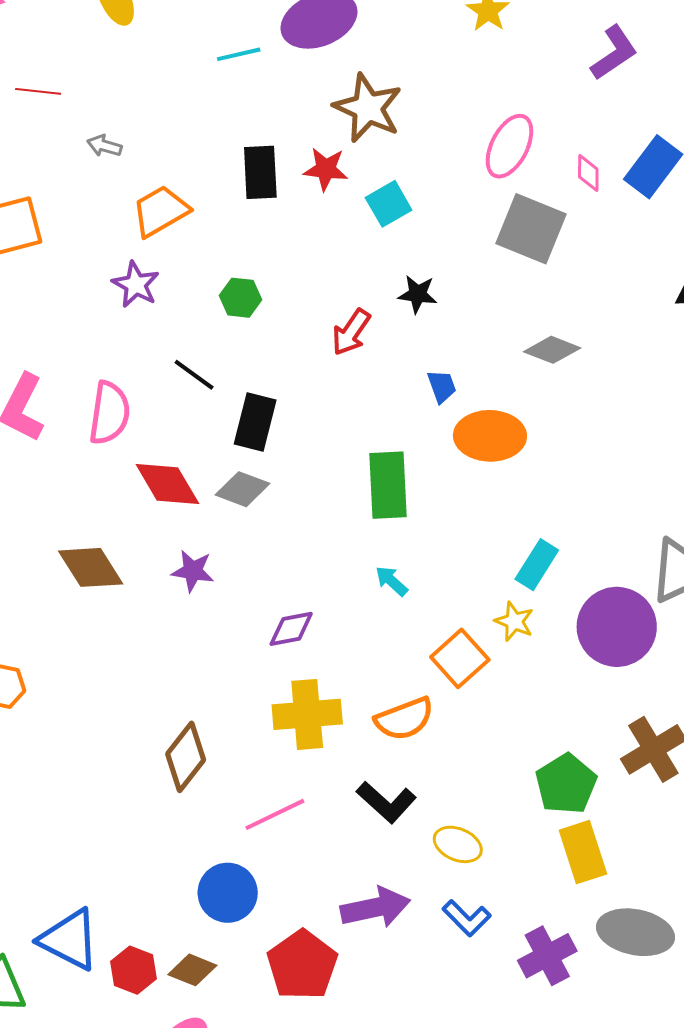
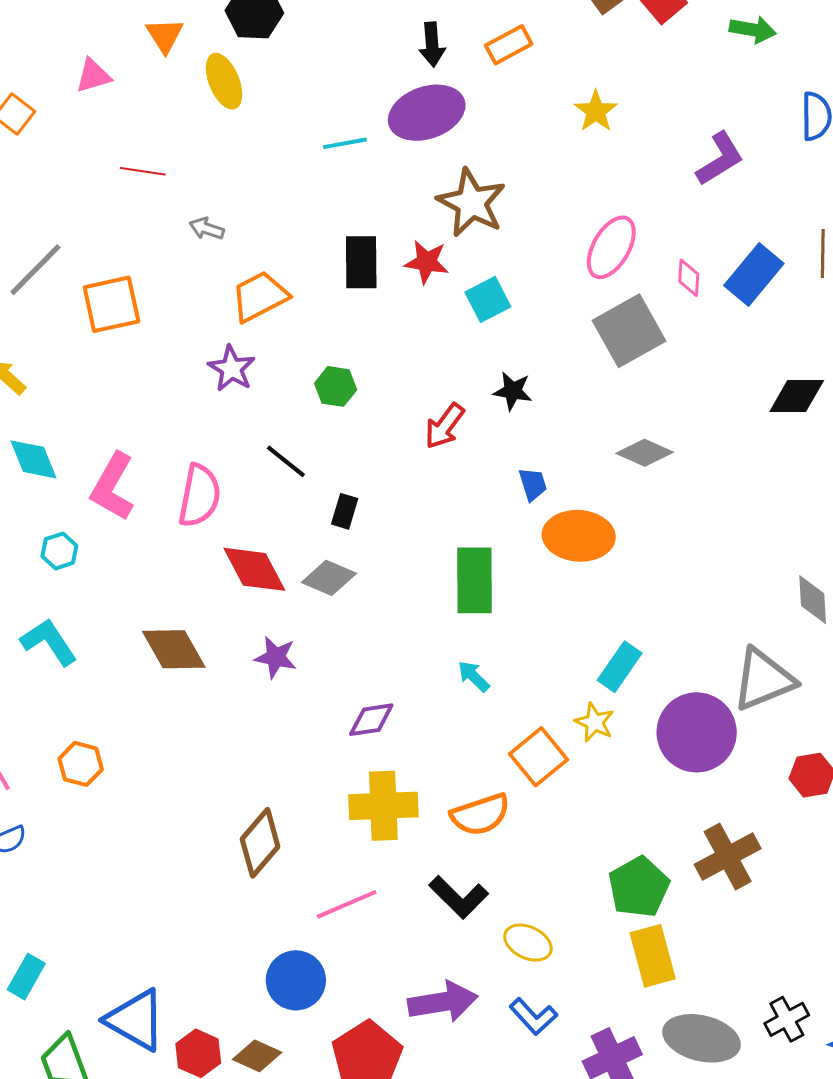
gray square: (531, 229) -> (629, 331), turned 36
black rectangle: (255, 422) -> (345, 511), size x0.6

